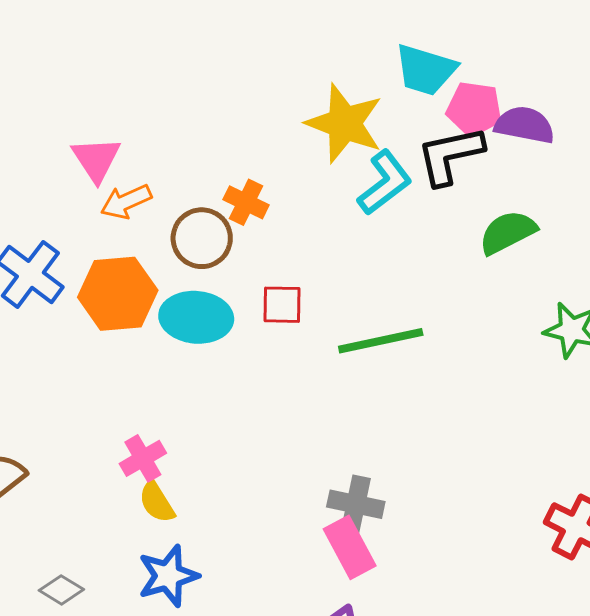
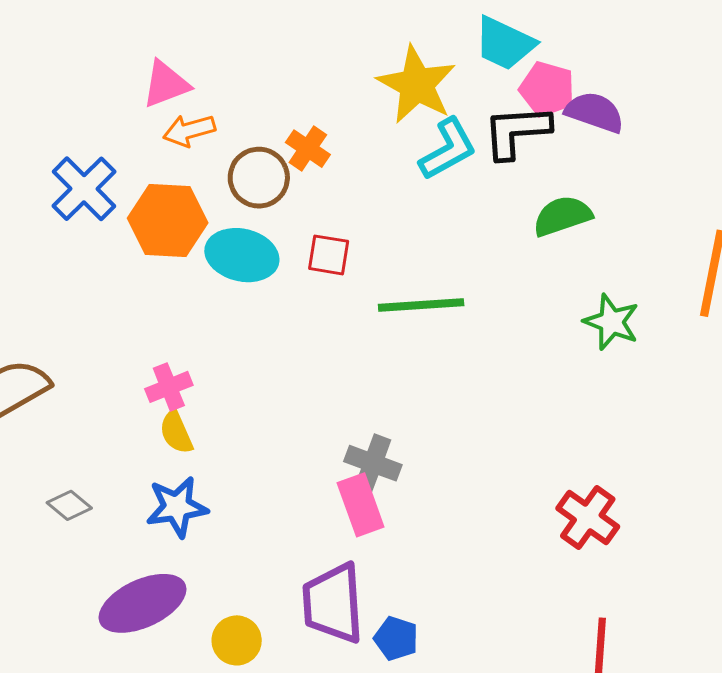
pink triangle: (96, 159) -> (166, 84), turned 34

